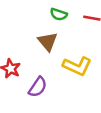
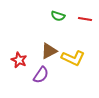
brown triangle: (48, 41) -> (49, 51), moved, turned 42

